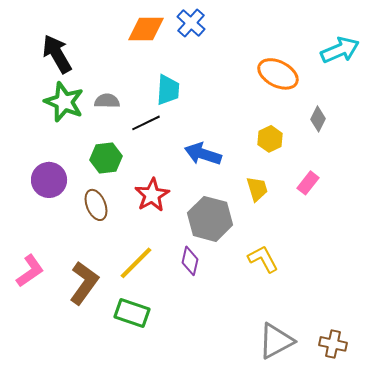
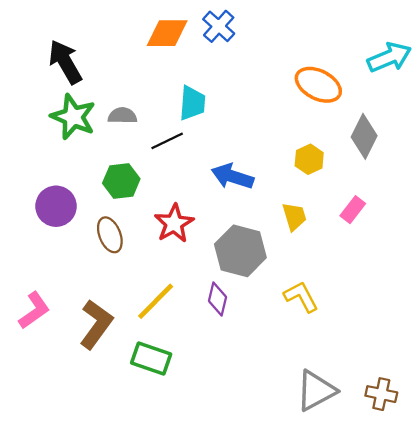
gray diamond: (318, 119) -> (364, 136), size x1.5

